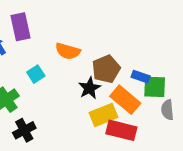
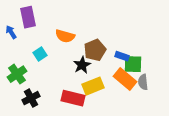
orange rectangle: (125, 100) -> (125, 79), moved
red rectangle: (121, 130) -> (73, 98), moved

